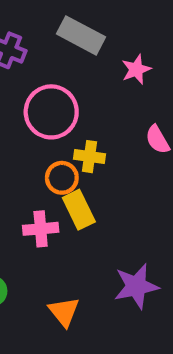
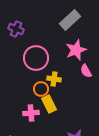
gray rectangle: (81, 35) -> (70, 20), moved, turned -70
pink star: (136, 69) -> (76, 50), moved, size x1.5

